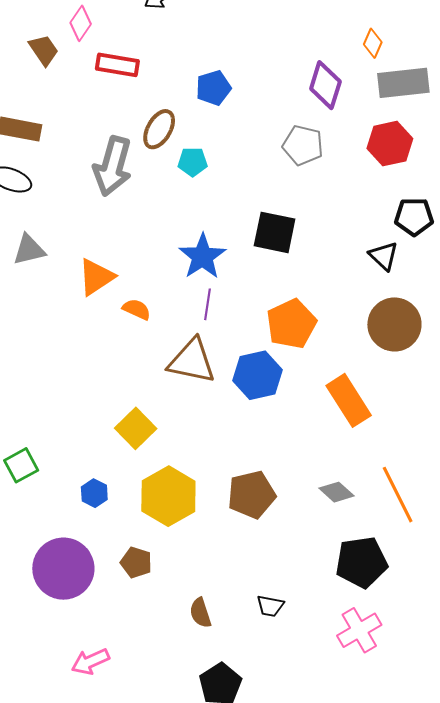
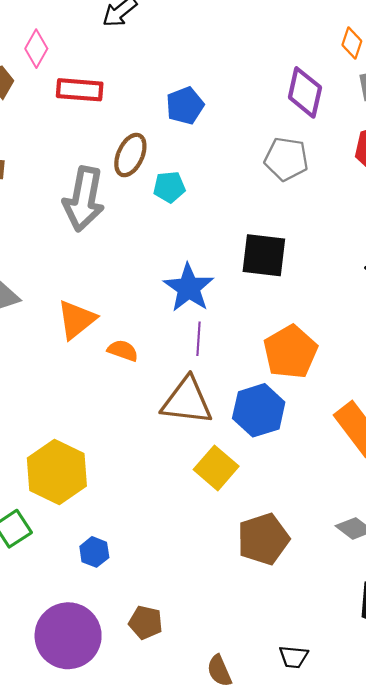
yellow square: (136, 428) -> (216, 468), moved
yellow hexagon: (168, 496) -> (57, 472), moved

